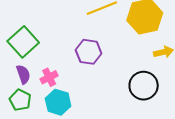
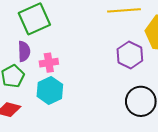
purple hexagon: (89, 52) -> (130, 55), moved

